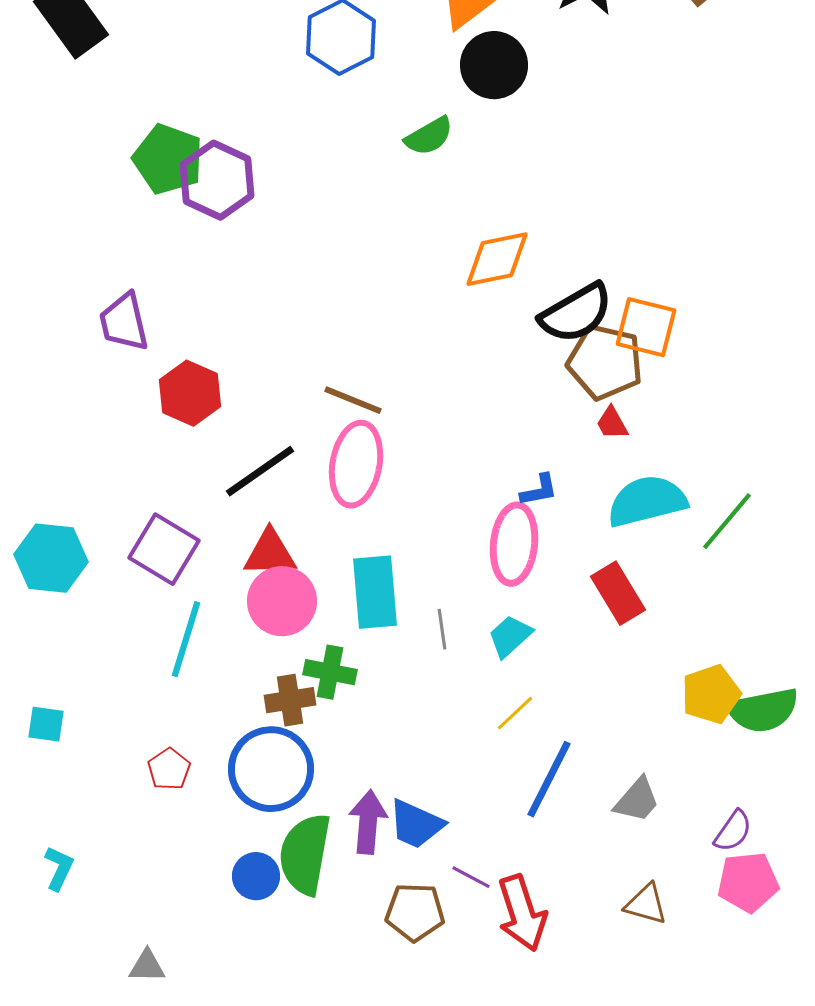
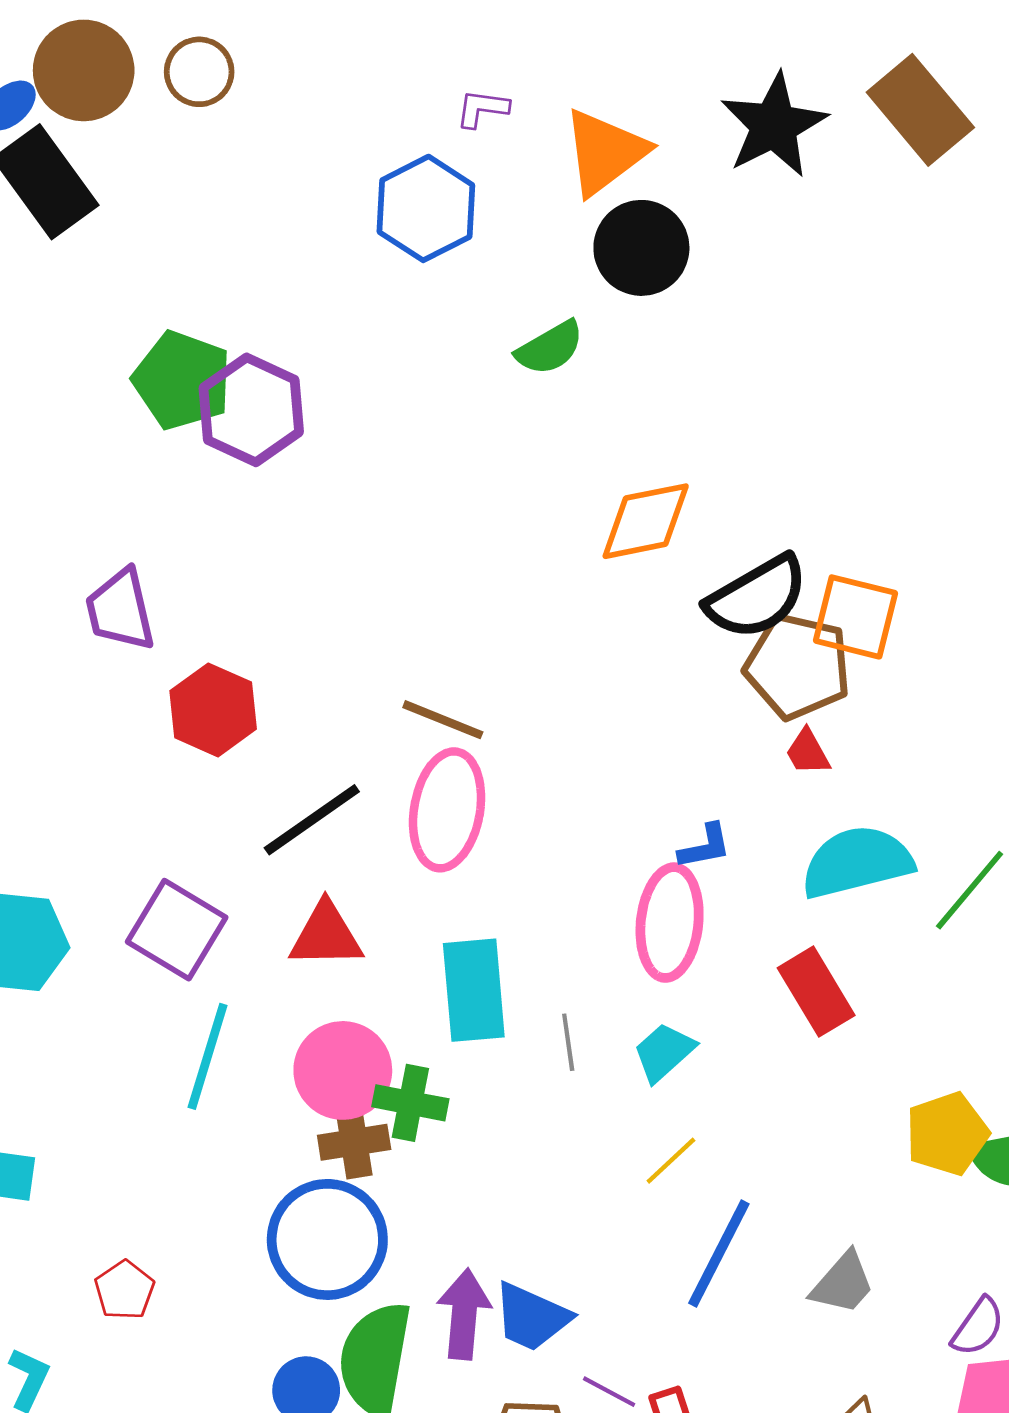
pink circle: (282, 601) -> (343, 1070), moved
red pentagon: (169, 769) -> (124, 1290), moved

